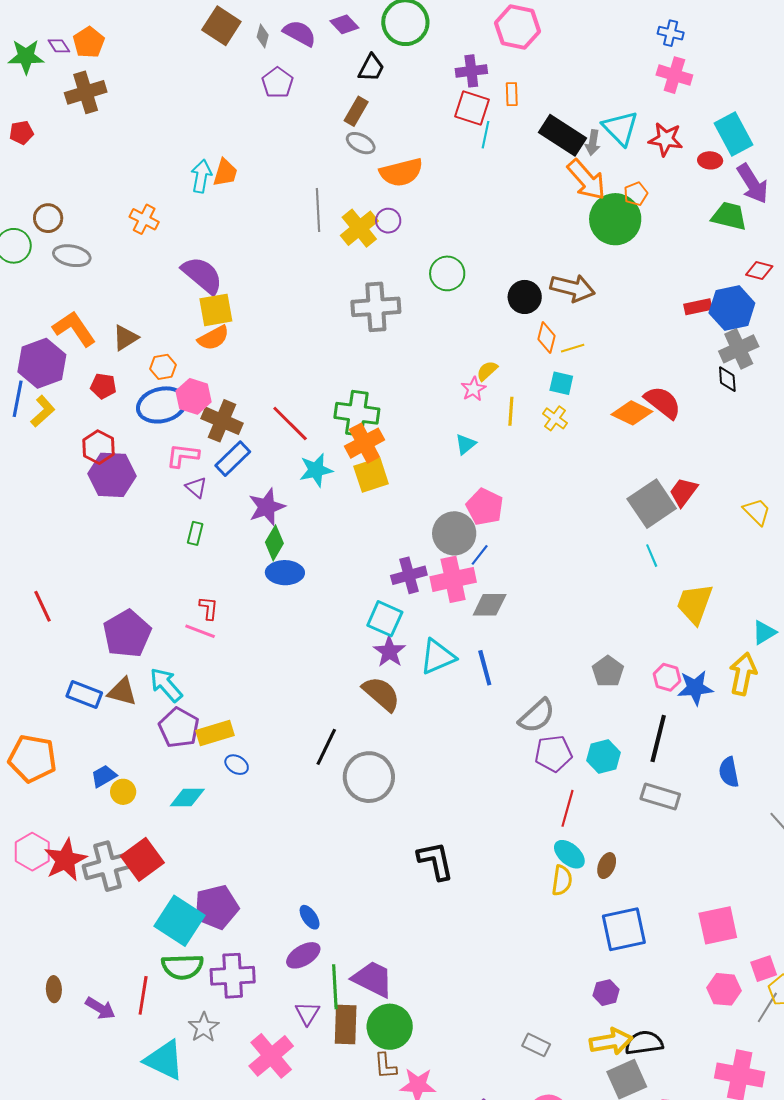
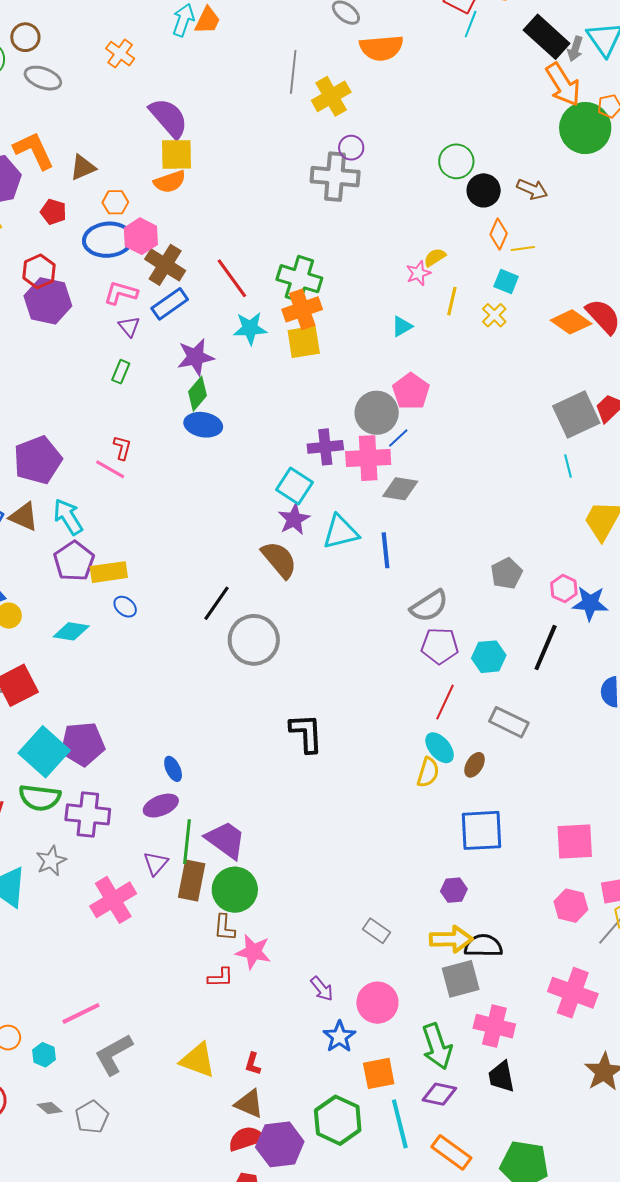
purple circle: (388, 221) -> (351, 148), moved
green circle: (447, 273) -> (456, 161), moved
brown arrow: (573, 288) -> (532, 189), size x0.7
gray rectangle: (660, 796) -> (509, 722), moved

